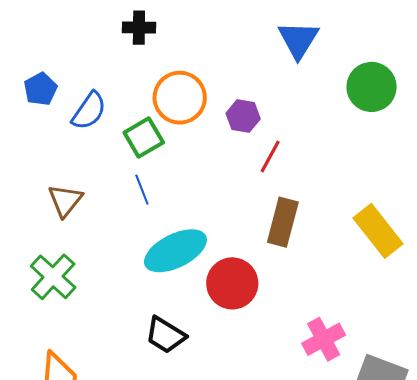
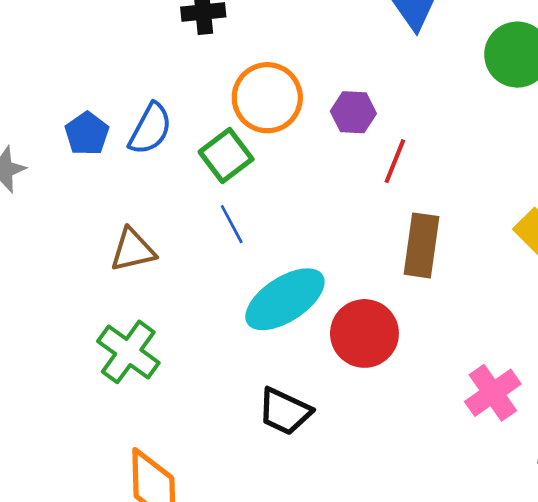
blue pentagon: (40, 89) -> (87, 134), moved
brown triangle: (65, 200) -> (133, 250), turned 45

